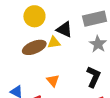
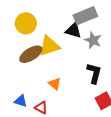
black triangle: (64, 29) -> (73, 30), moved
yellow triangle: (54, 42) -> (49, 46), size x1.6

